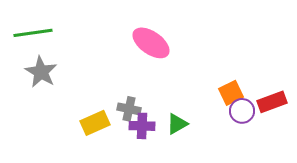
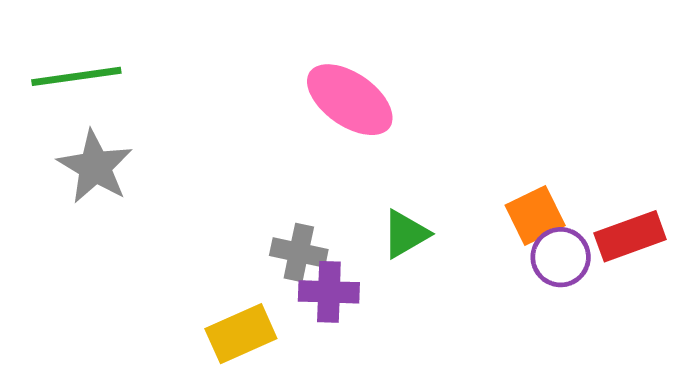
yellow rectangle: (95, 123) -> (241, 334), moved
green triangle: (177, 124) -> (405, 234), moved

